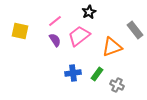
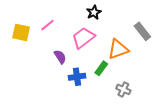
pink line: (55, 21) -> (47, 25), moved
purple semicircle: (55, 40) -> (60, 57), moved
green rectangle: (97, 74) -> (101, 68), moved

